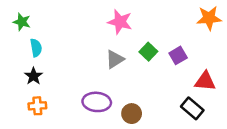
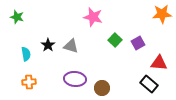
cyan semicircle: (36, 48) -> (26, 54), moved
gray triangle: (115, 59) -> (71, 46), moved, turned 49
black star: (33, 76) -> (48, 45), moved

